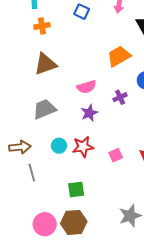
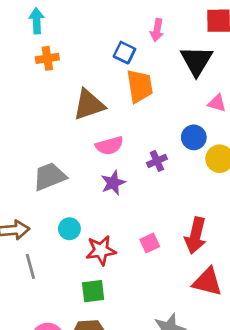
blue square: (82, 12) -> (124, 53), moved
orange trapezoid: (119, 56) -> (140, 86), moved, turned 110
brown triangle: (45, 64) -> (89, 105), moved
red star: (83, 147) -> (101, 250), moved

